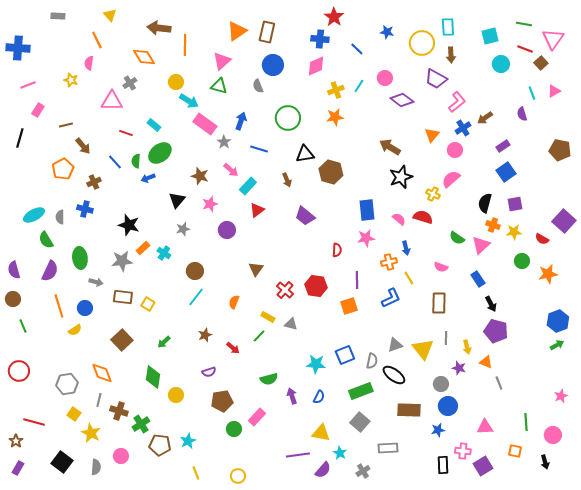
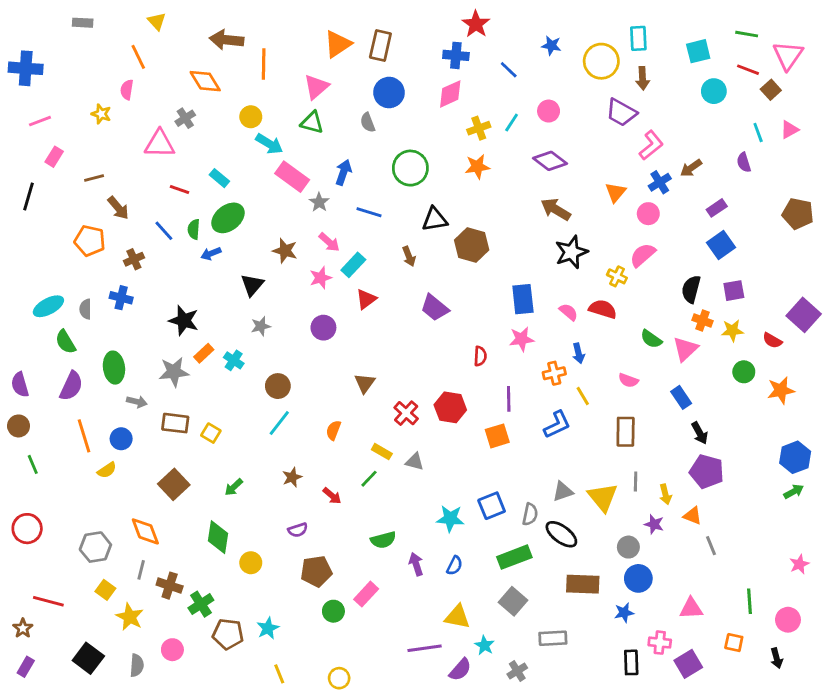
purple diamond: (402, 100) -> (550, 161), moved
orange pentagon: (63, 169) -> (90, 241), turned -30
pink star: (210, 204) -> (321, 278), moved

